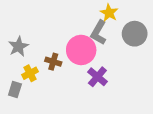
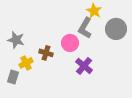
gray star: (18, 46) -> (16, 40), turned -30
pink circle: (81, 50) -> (70, 43), size x0.7

